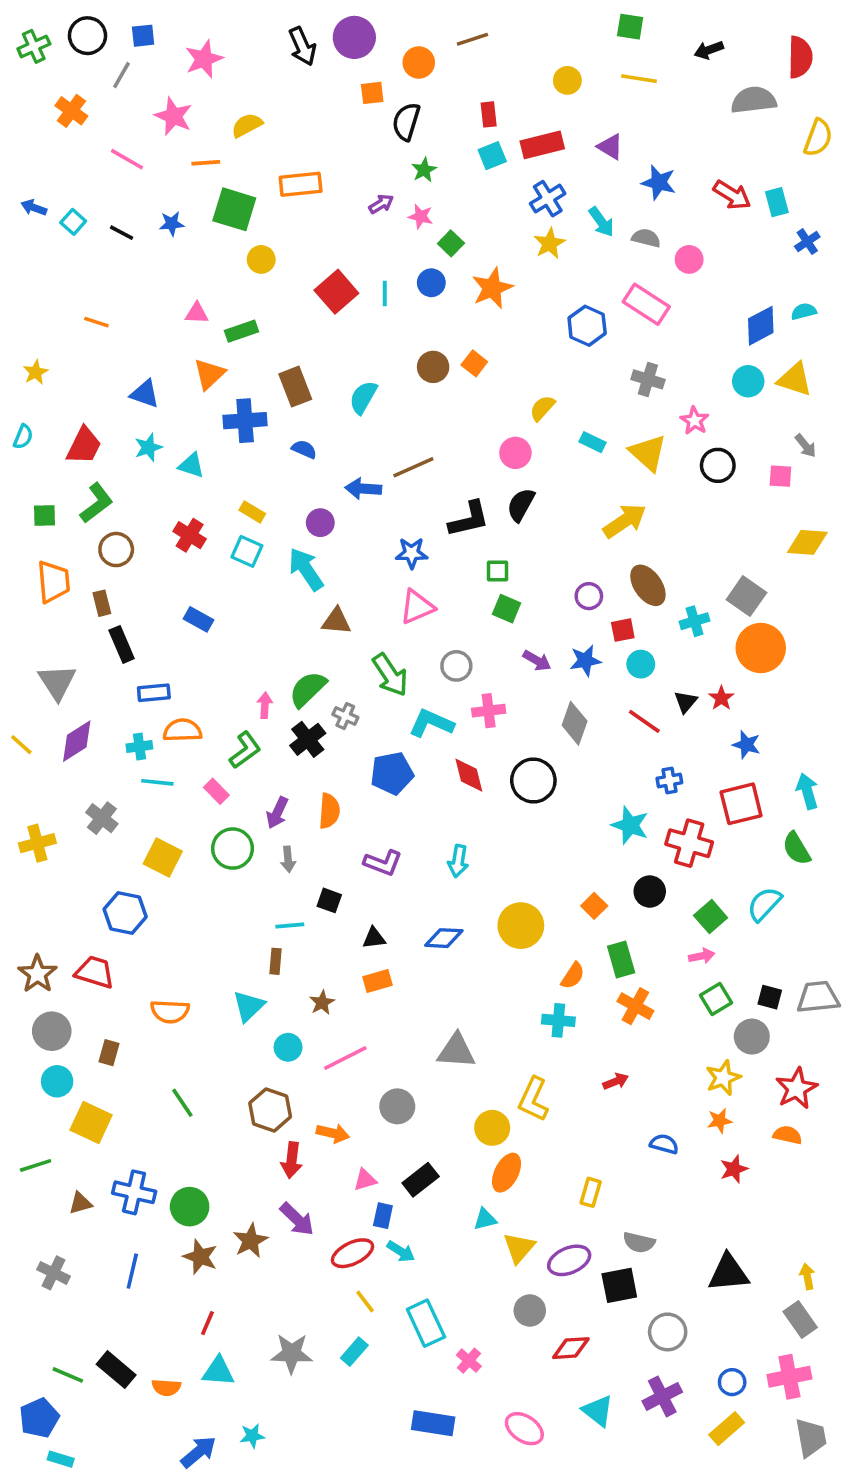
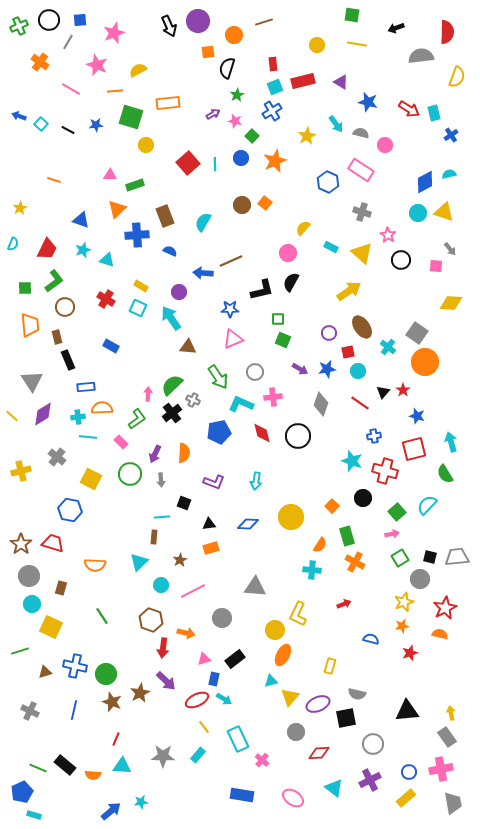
blue cross: (548, 199) -> (272, 111), moved
cyan cross: (694, 621) -> (388, 347), turned -35

